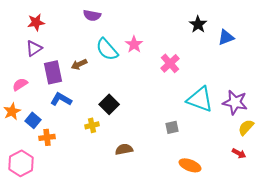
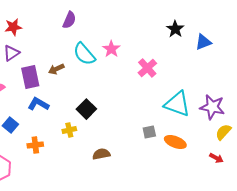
purple semicircle: (92, 15) -> (69, 20), turned -78
orange cross: (47, 137) -> (35, 145), moved
orange ellipse: (190, 165) -> (175, 142), moved

